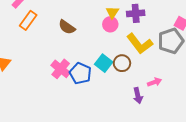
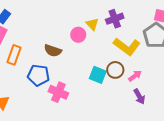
pink circle: (110, 24) -> (78, 35), moved
blue pentagon: (80, 73) -> (38, 75), moved
pink arrow: (154, 82) -> (135, 76), moved

